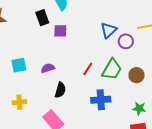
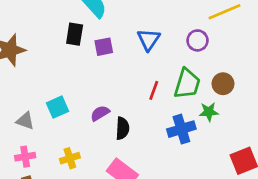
black rectangle: (42, 18) -> (75, 34), turned 42
blue triangle: (109, 30) -> (149, 40), moved
purple semicircle: (48, 68) -> (100, 113), moved
green star: (139, 108) -> (209, 112), moved

